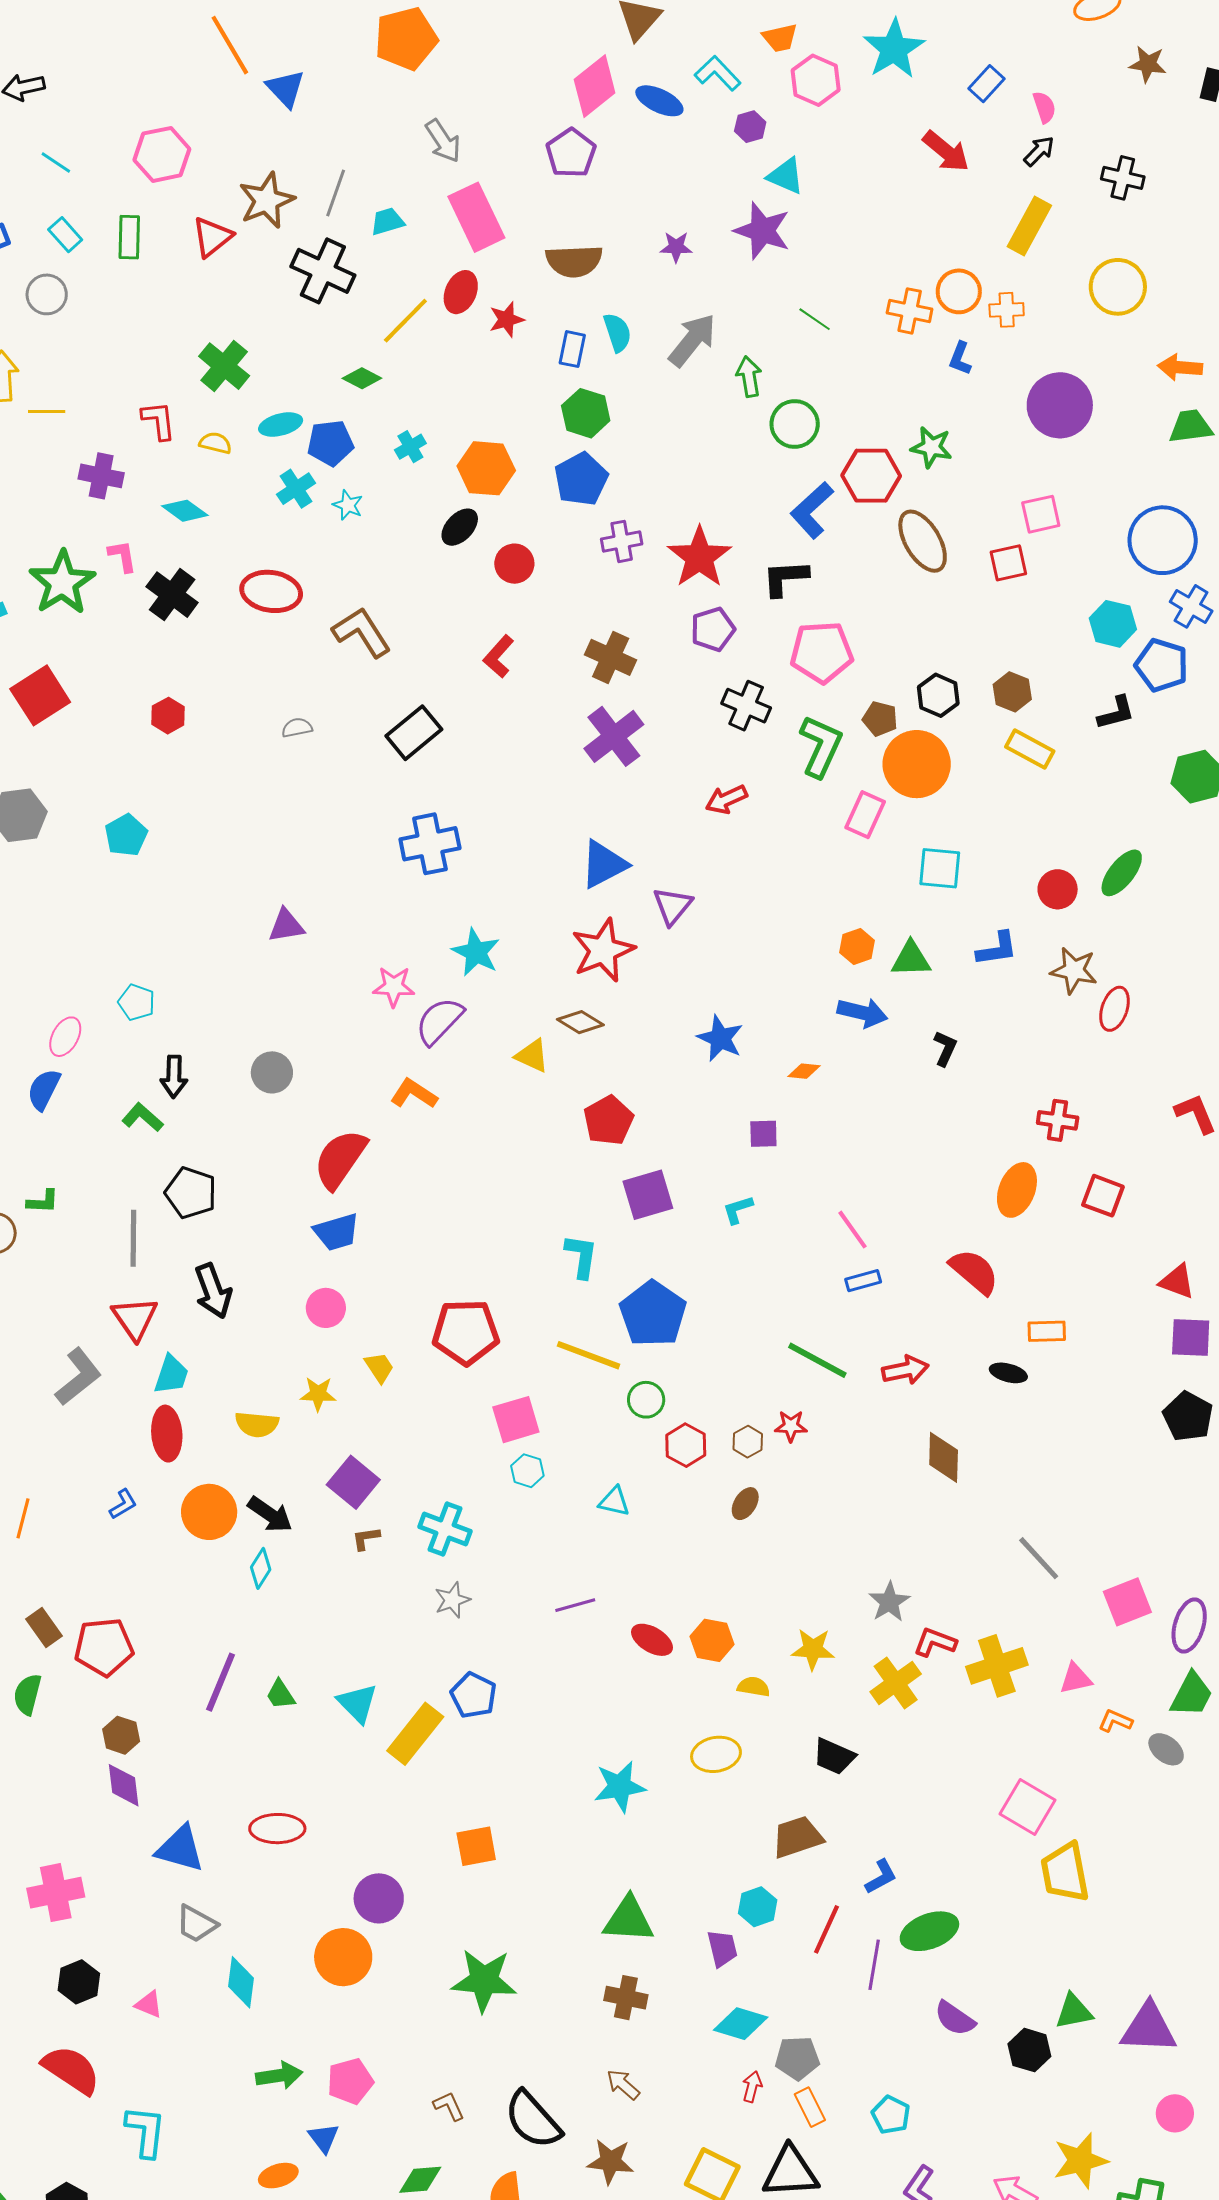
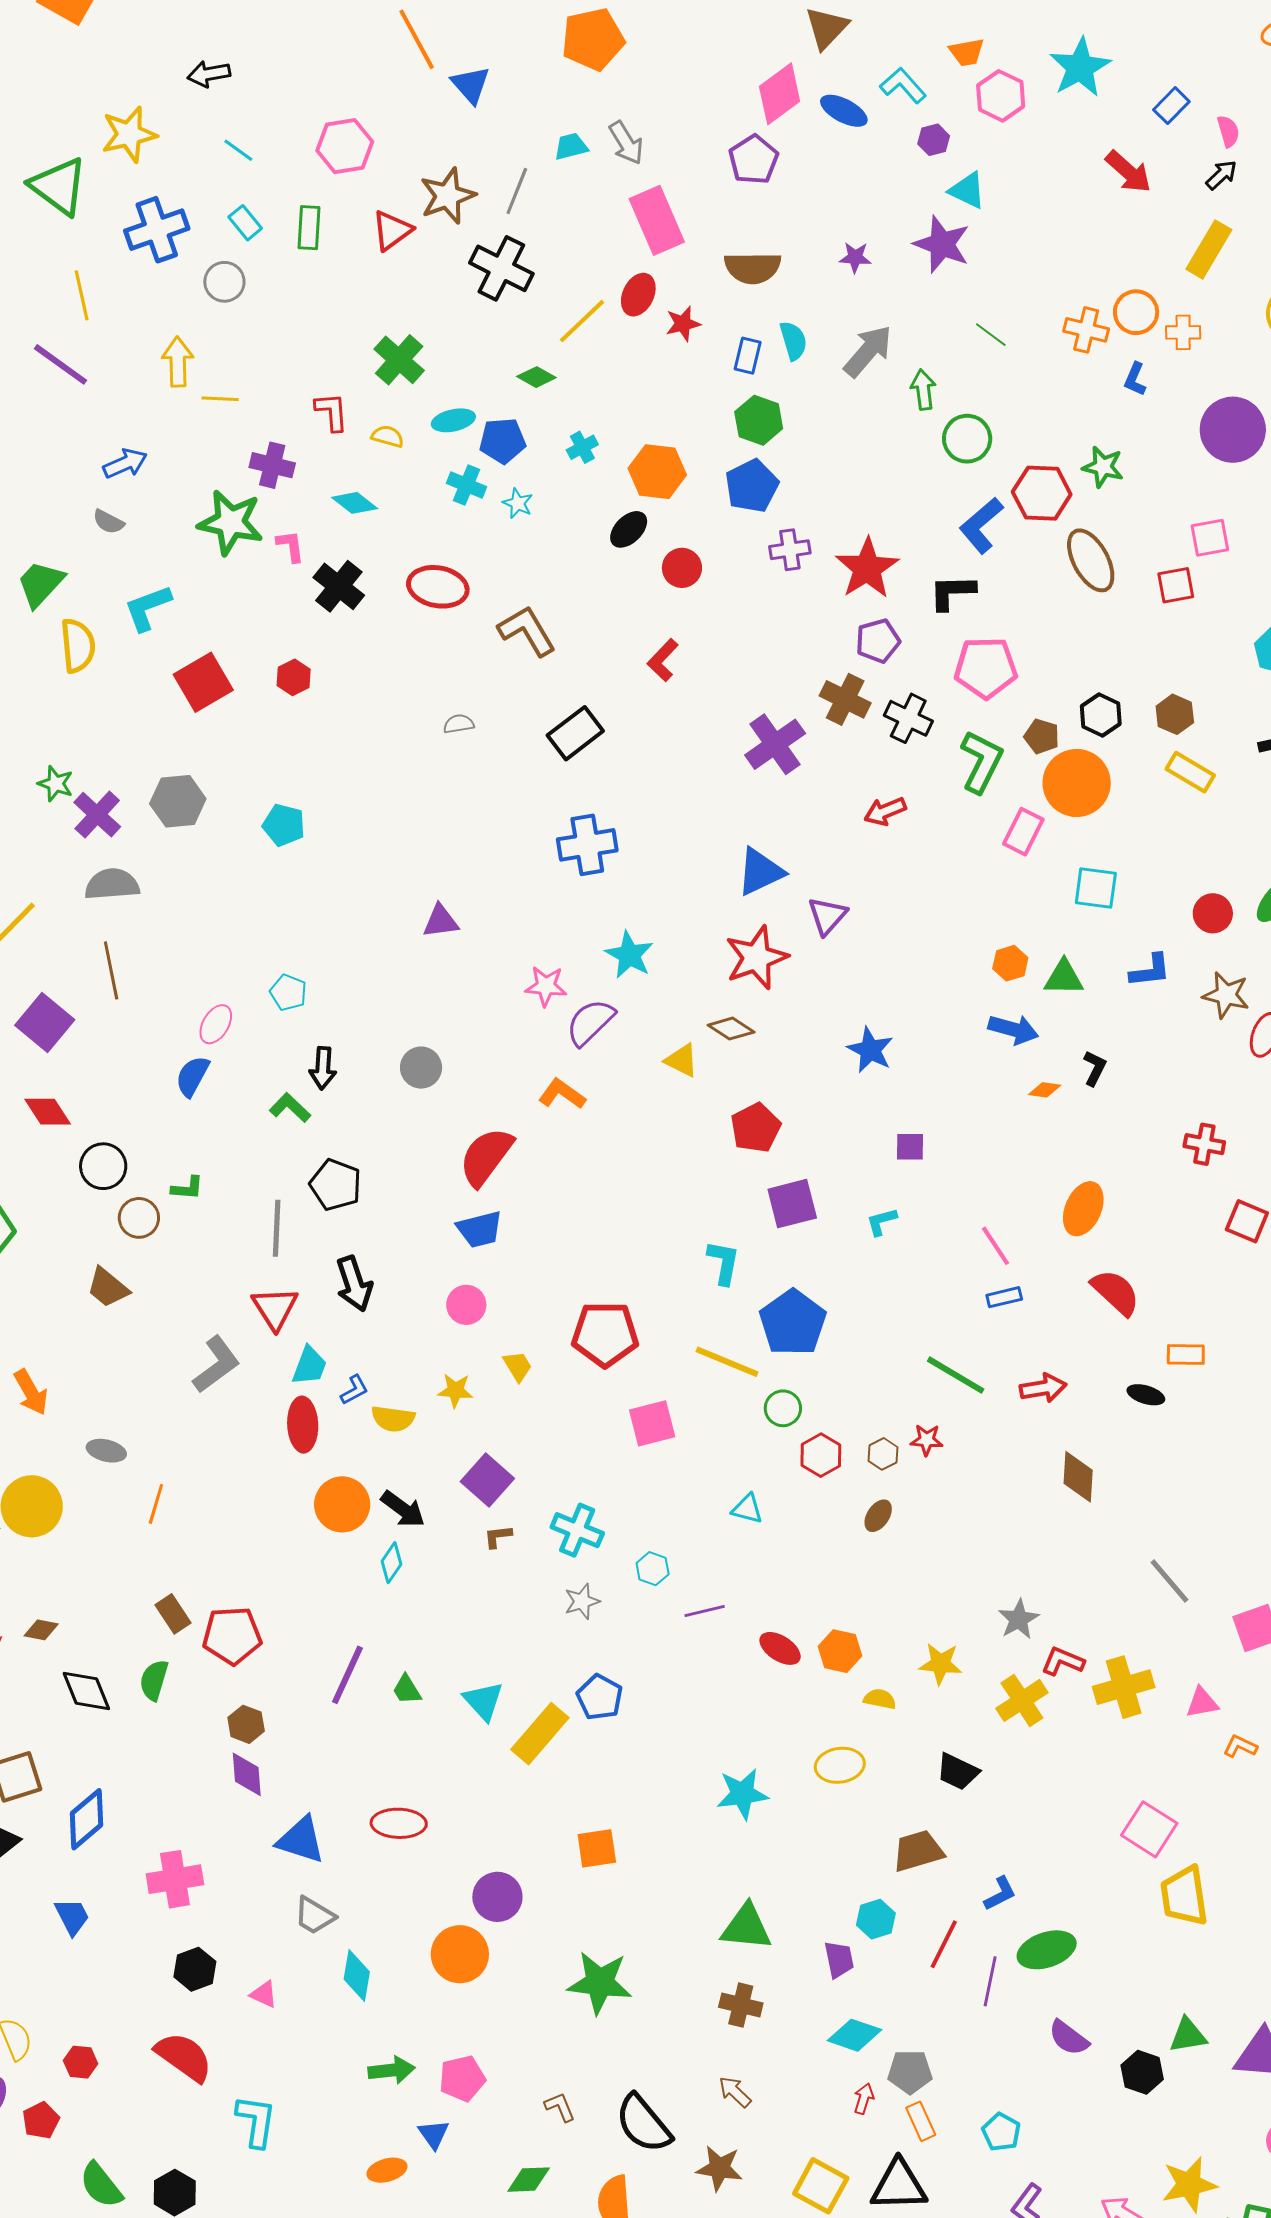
cyan trapezoid: (387, 221) -> (571, 146), moved
cyan cross: (296, 489) -> (466, 485), turned -36
green star: (62, 583) -> (231, 522), moved, turned -30
brown cross: (611, 657) -> (845, 699), moved
red hexagon: (168, 716) -> (294, 677), moved
cyan pentagon: (126, 835) -> (284, 825), turned -30
orange diamond: (804, 1071) -> (1045, 1090), moved
orange ellipse: (1017, 1190) -> (1083, 1209), moved
cyan hexagon: (527, 1471) -> (653, 1569), moved
blue L-shape: (123, 1504) -> (354, 1390), moved

